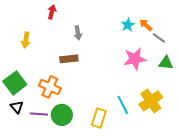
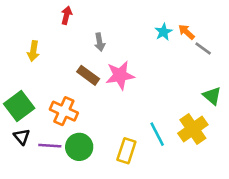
brown rectangle: (69, 59) -> (88, 75), turned 42
pink star: (135, 59) -> (120, 75), moved
green triangle: (166, 63) -> (212, 96), moved, turned 35

